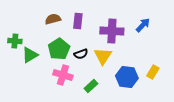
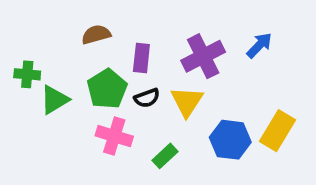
purple rectangle: (78, 21) -> (141, 58), moved
purple cross: (112, 31) -> (203, 56), turned -30
yellow rectangle: (153, 72) -> (277, 131), size x1.5

